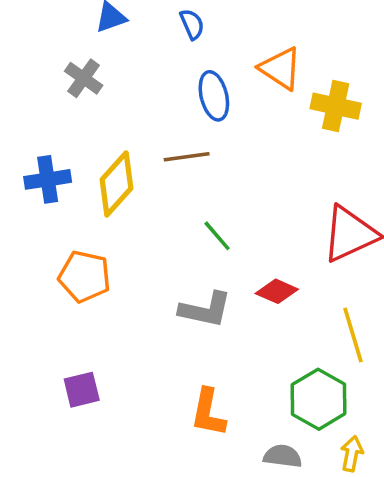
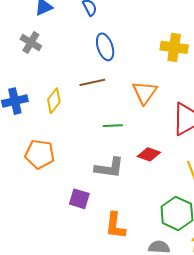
orange triangle: (280, 68) -> (145, 93), moved, turned 36
yellow diamond: (117, 184) -> (54, 101), size x0.7
green line: (217, 236) -> (113, 126), turned -48
purple square: (82, 390) -> (79, 199), moved, turned 35

